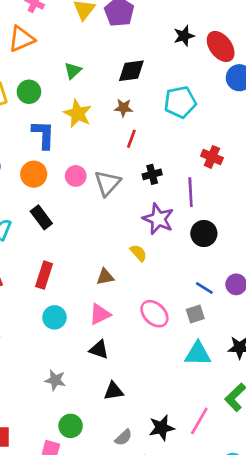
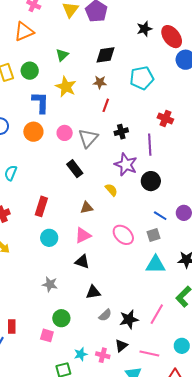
black rectangle: (41, 217) -> (75, 169), moved
black circle: (204, 233) -> (151, 181), moved
gray semicircle: (123, 437) -> (105, 315), moved

